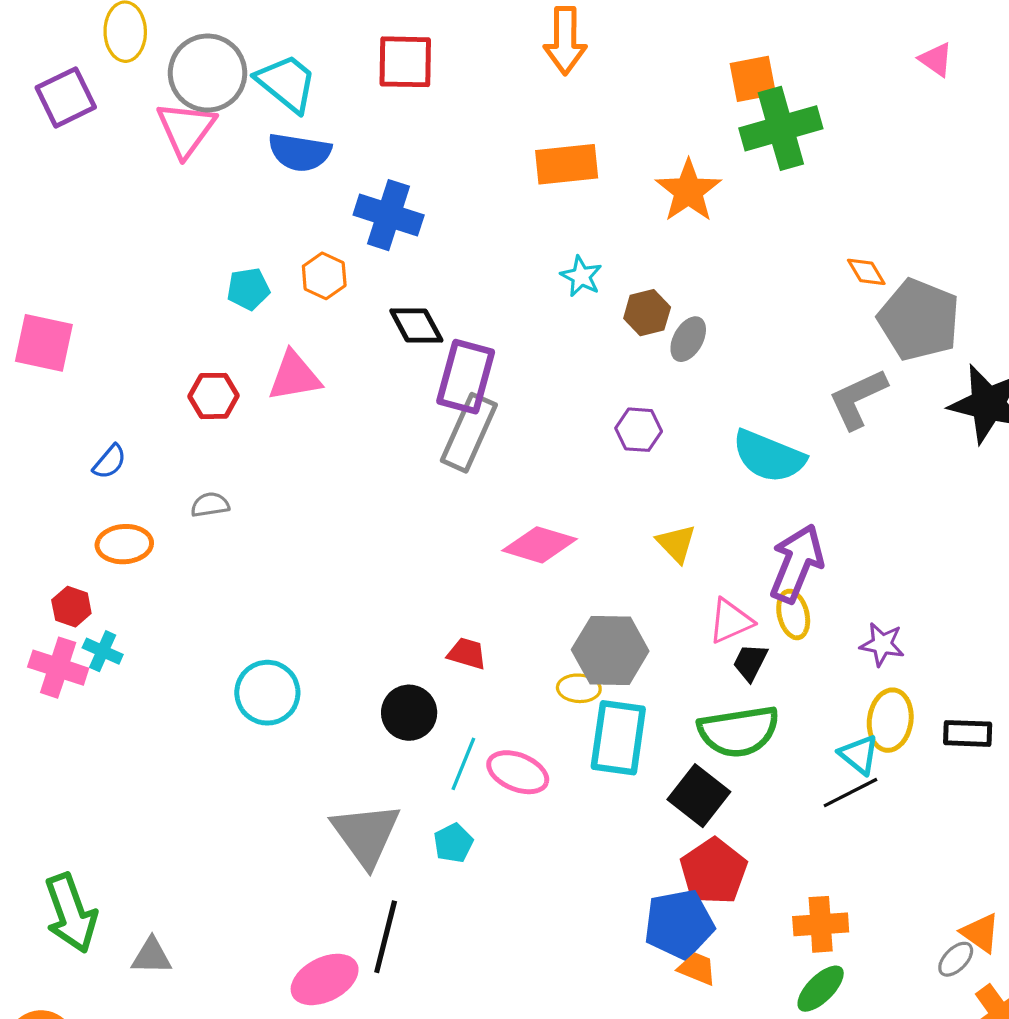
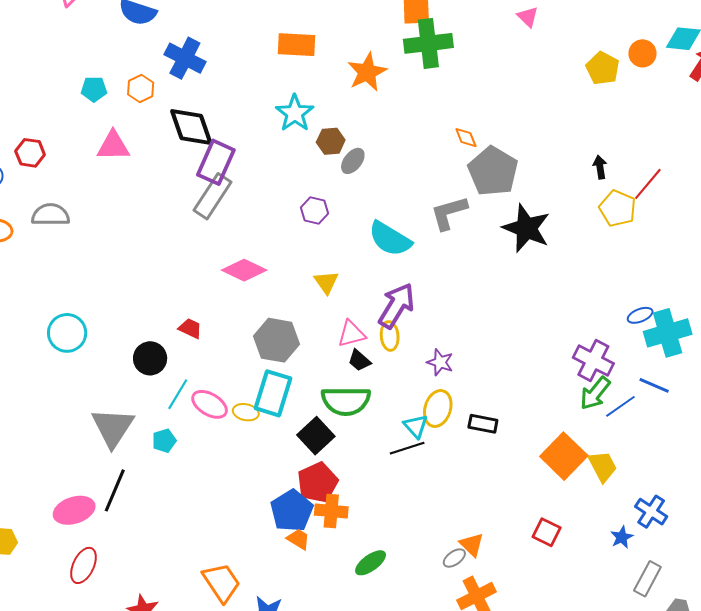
cyan star: (581, 276) -> (295, 113), size x1.5
black diamond: (416, 325) -> (191, 127), size x1.4
red hexagon: (214, 396) -> (30, 153), moved
gray semicircle: (210, 505) -> (51, 215), size x1.6
black trapezoid: (750, 662) -> (359, 361), turned -85
yellow ellipse: (579, 688) -> (246, 412), moved
blue pentagon: (679, 924) -> (292, 511), turned -30
orange cross: (821, 924) -> (331, 511), moved

